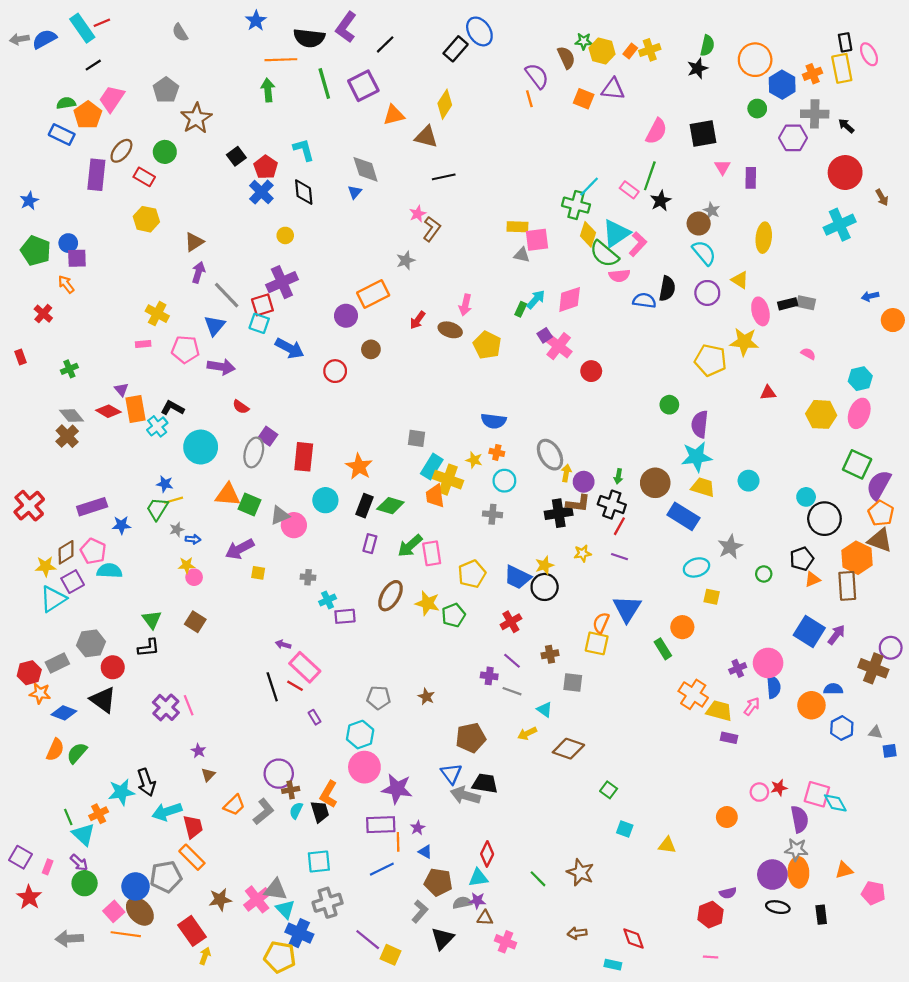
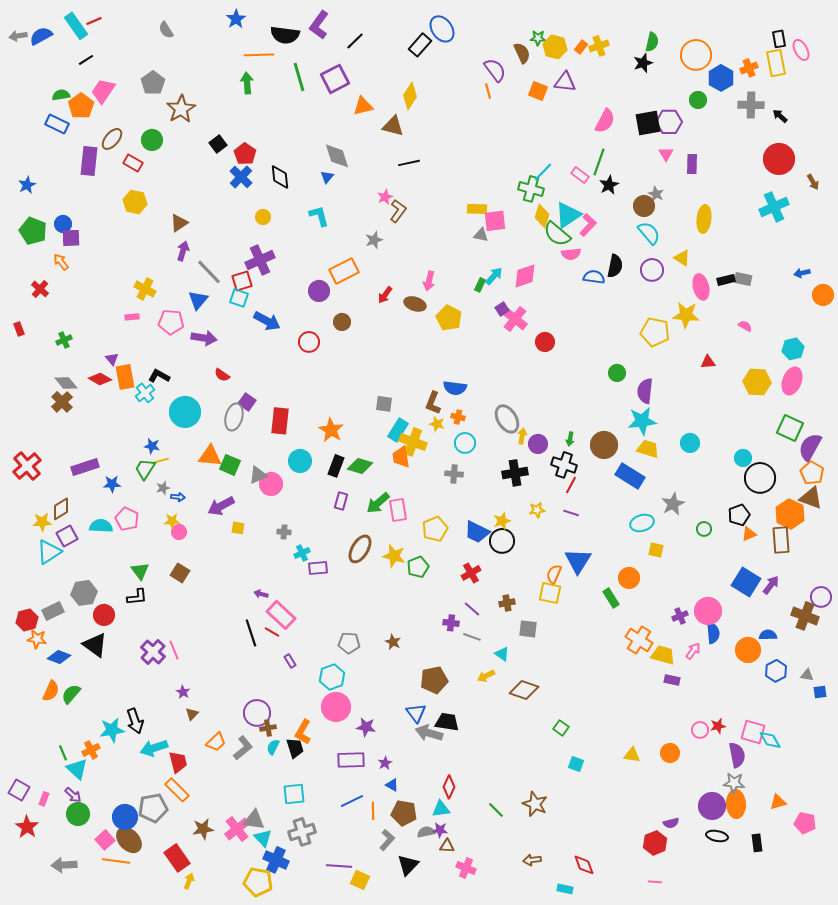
purple hexagon: (793, 138) -> (669, 122), moved
cyan L-shape: (304, 150) -> (319, 216), moved
brown L-shape: (578, 503) -> (433, 403), moved, turned 105
pink pentagon: (93, 551) -> (127, 519), moved
purple star: (397, 789) -> (366, 727), size x0.7
orange line: (398, 842) -> (373, 811), moved
yellow triangle: (667, 845) -> (632, 755), moved
purple line: (368, 940) -> (339, 866), turned -35

